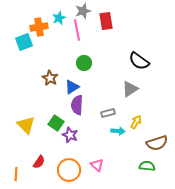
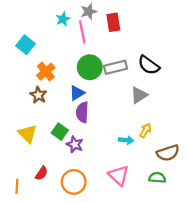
orange cross: (39, 27) -> (46, 72), moved, turned -30
cyan square: (24, 42) -> (25, 45), turned -30
green circle: (84, 63) -> (90, 67), size x1.5
brown star: (50, 78) -> (38, 95), moved
gray rectangle: (108, 113) -> (115, 67), moved, size x1.5
pink triangle: (97, 165) -> (119, 175), moved, size x1.5

